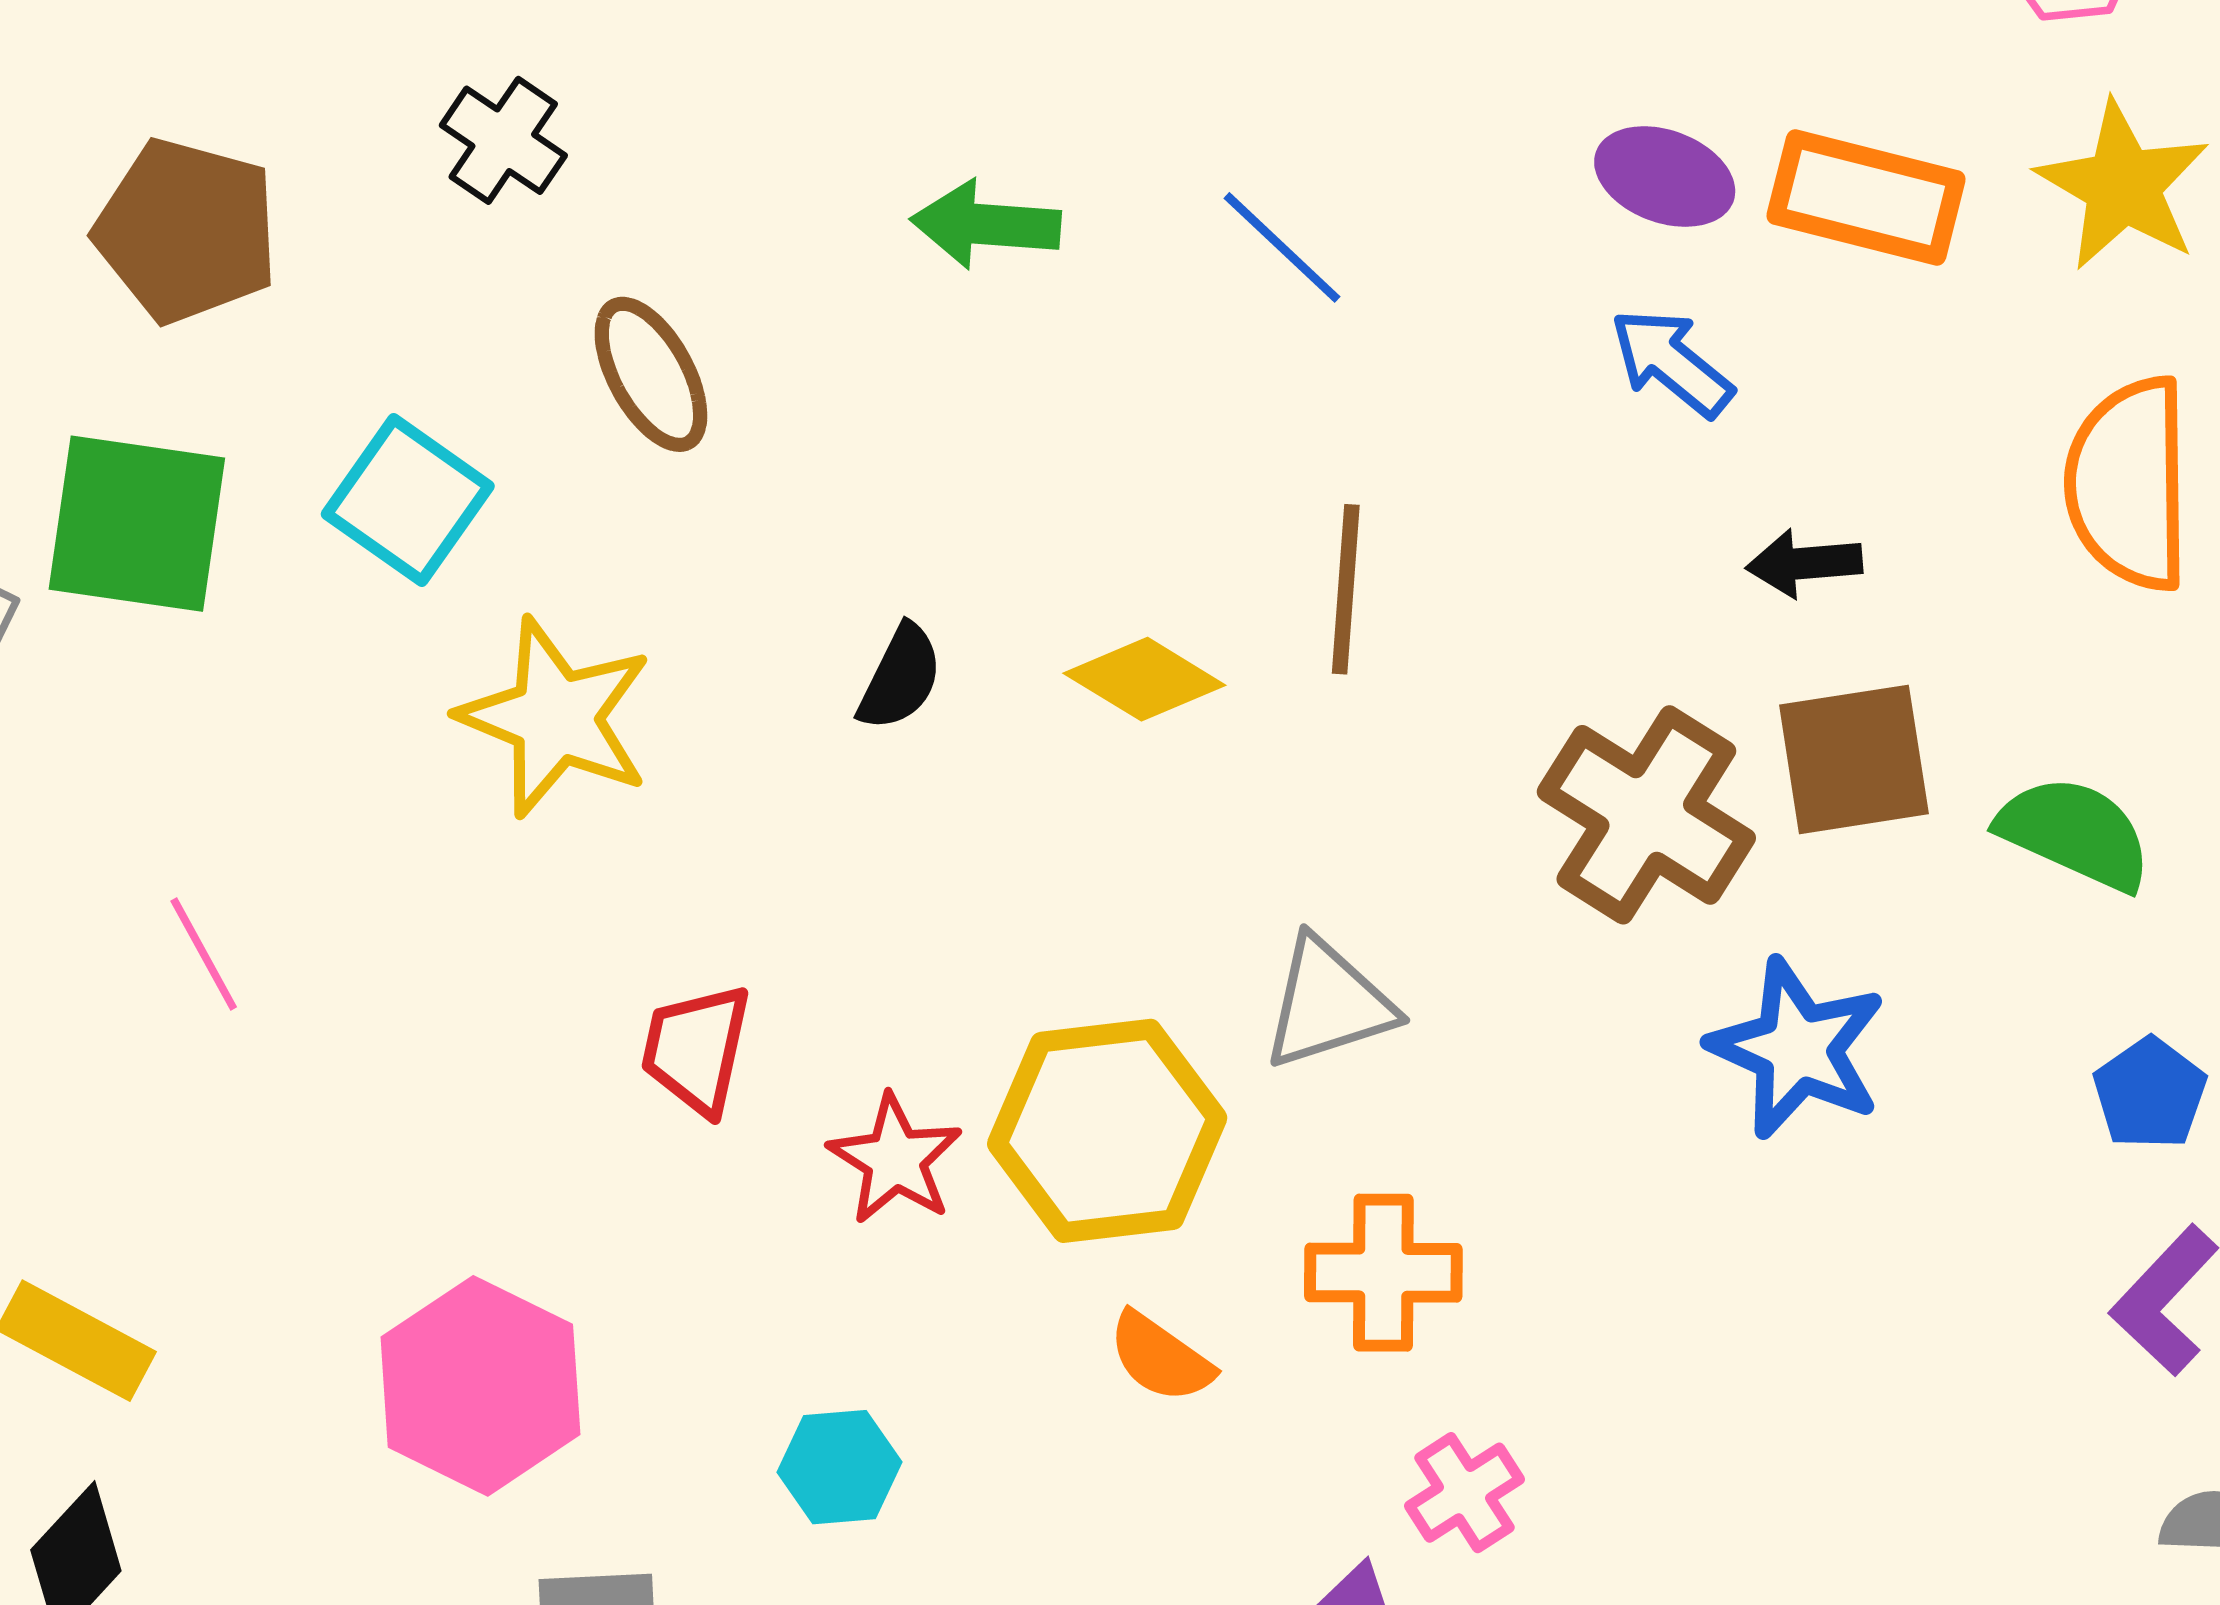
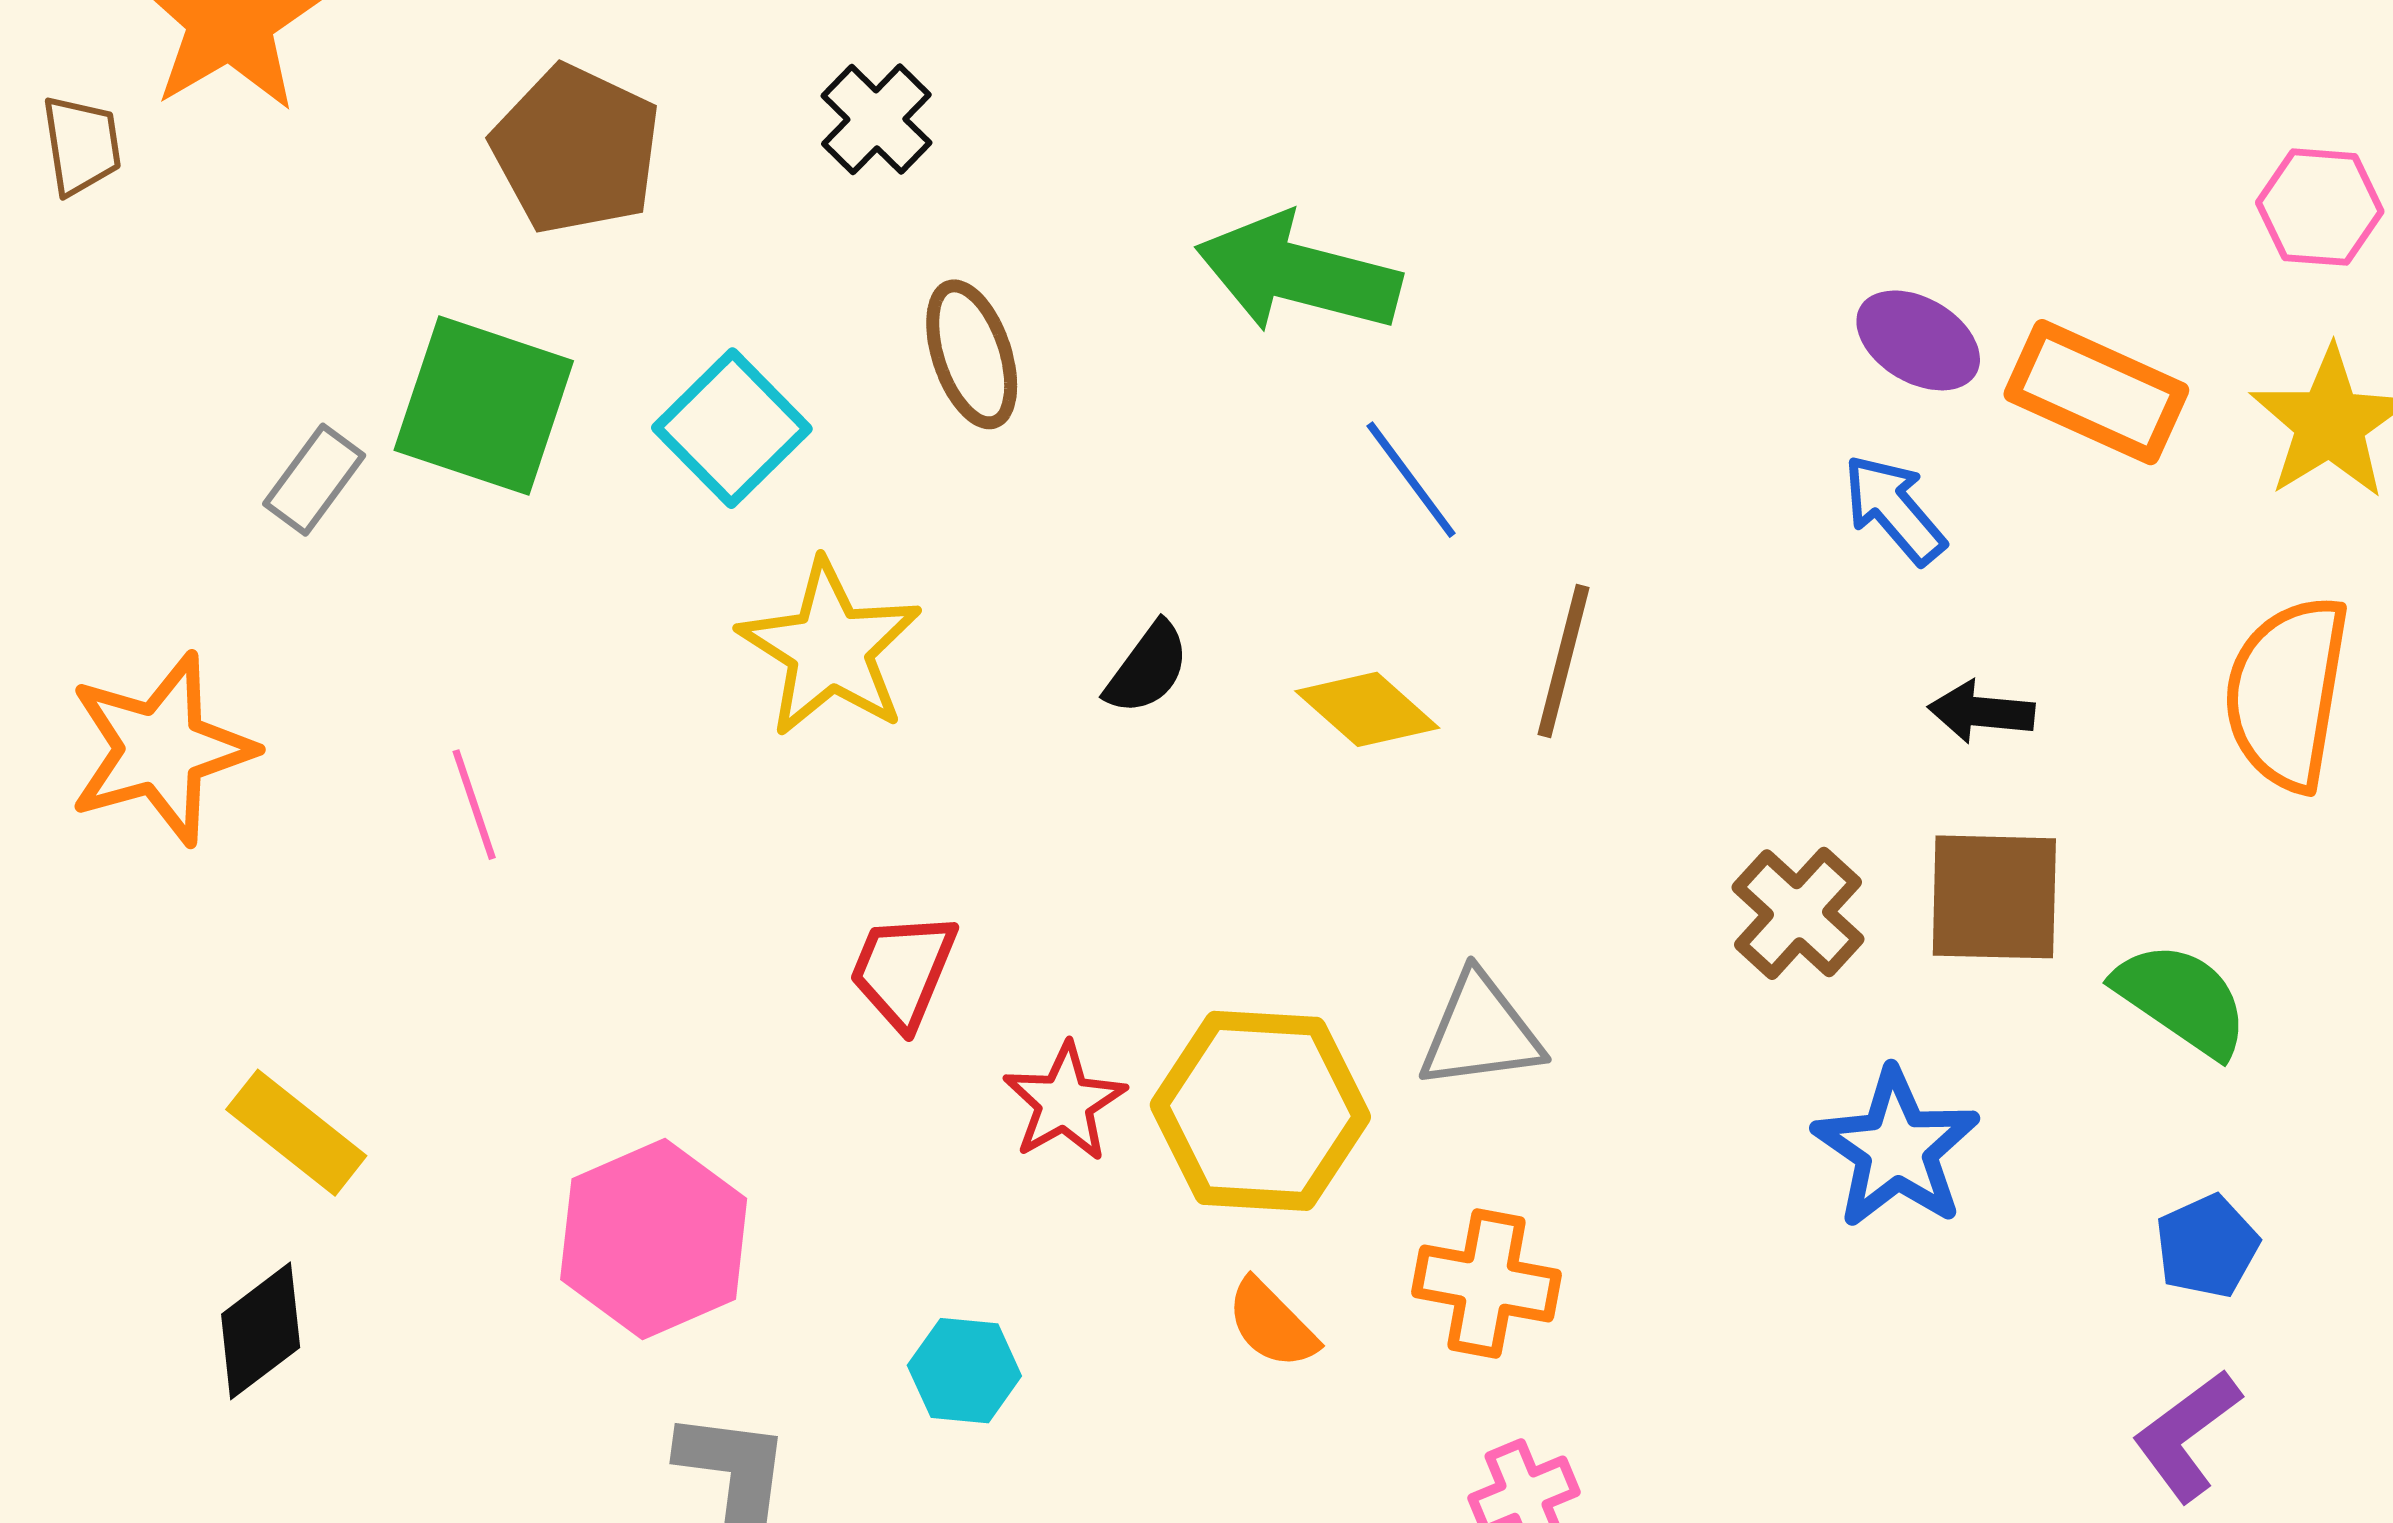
green arrow: (986, 225) -> (1298, 274), size x1.5
blue line: (1282, 247) -> (1411, 480), moved
brown cross: (1646, 815) -> (1798, 913), size x0.7

